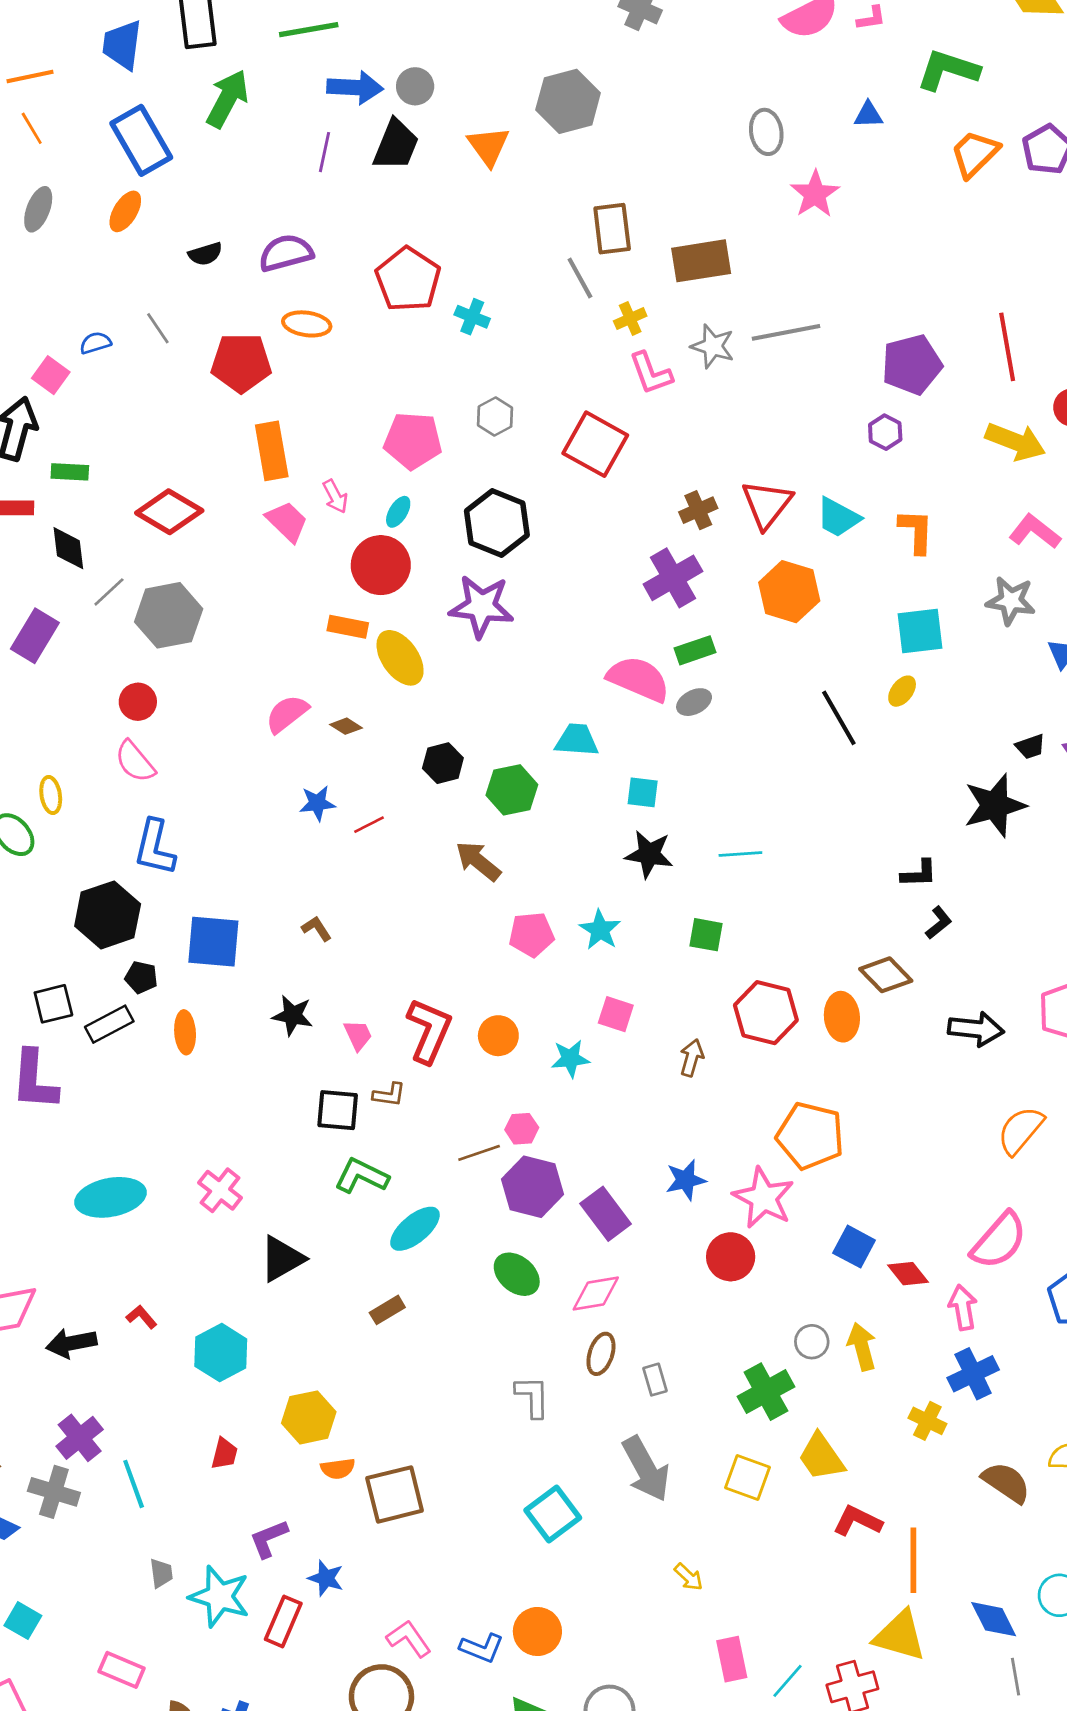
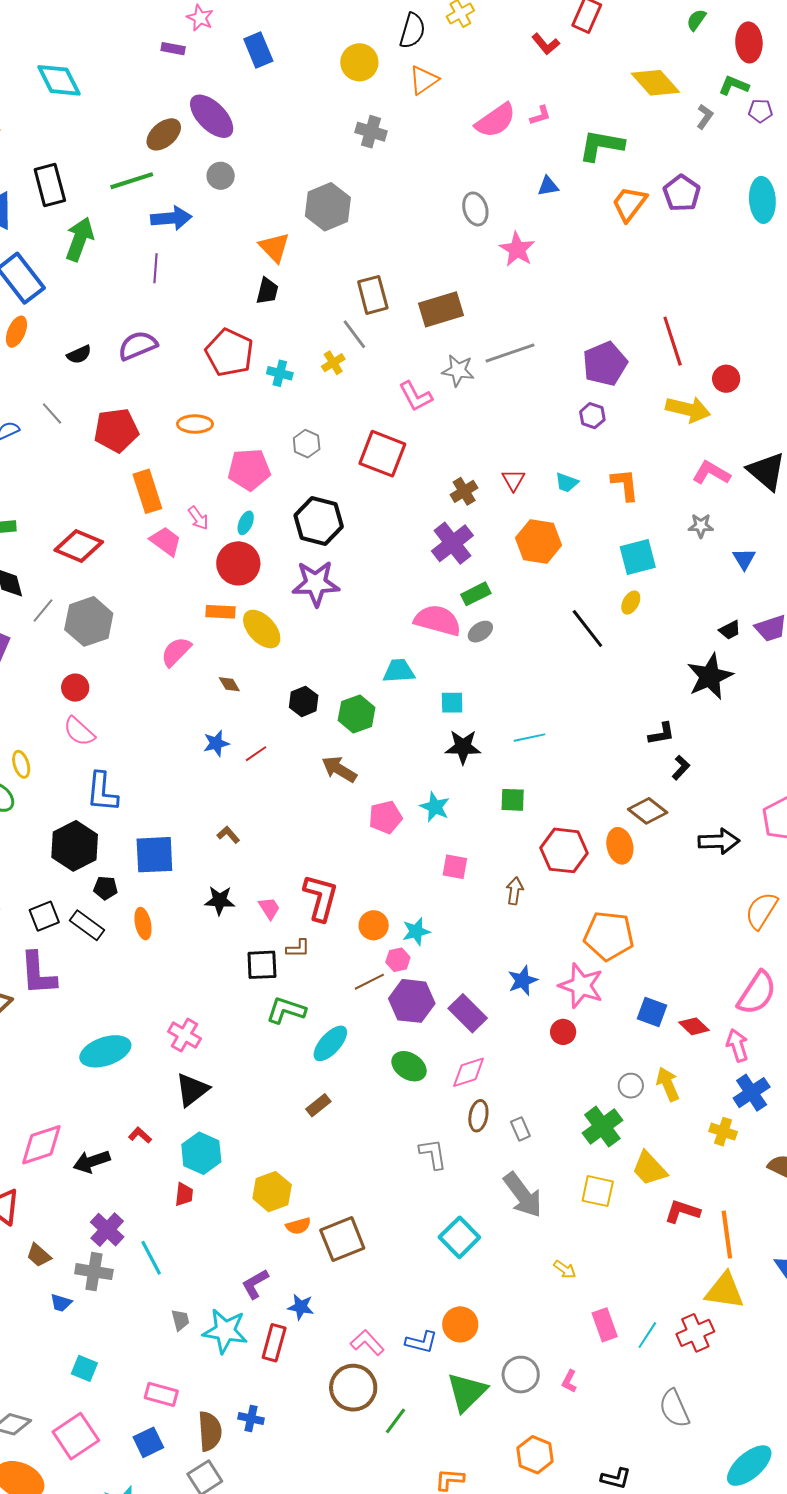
gray circle: (415, 86) -> (221, 176), moved
black trapezoid: (396, 145) -> (267, 291), moved, size x0.7
yellow cross: (630, 318) -> (333, 363), moved
orange ellipse: (307, 324) -> (195, 424), moved
red triangle: (767, 504) -> (513, 480), size x0.6
cyan trapezoid: (838, 517) -> (567, 483), size x0.7
gray star: (1011, 601) -> (701, 526), size x0.7
pink semicircle: (287, 714) -> (176, 652), moved
brown diamond: (346, 726) -> (229, 684), turned 35
black rectangle: (109, 1024) -> (87, 925), turned 72
orange circle: (498, 1036) -> (374, 925), moved
cyan star: (570, 1059) -> (416, 931), moved
red circle: (731, 1257) -> (563, 1032), size x0.7
black triangle: (282, 1259) -> (192, 1090), moved
red trapezoid: (224, 1454) -> (184, 1194), moved

